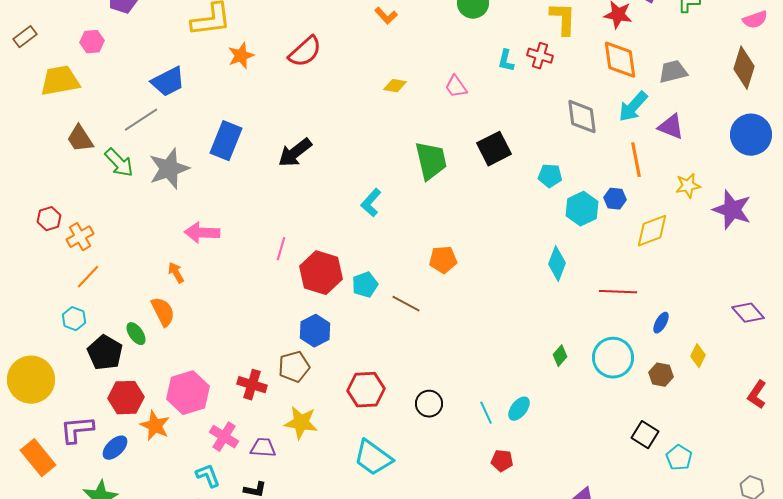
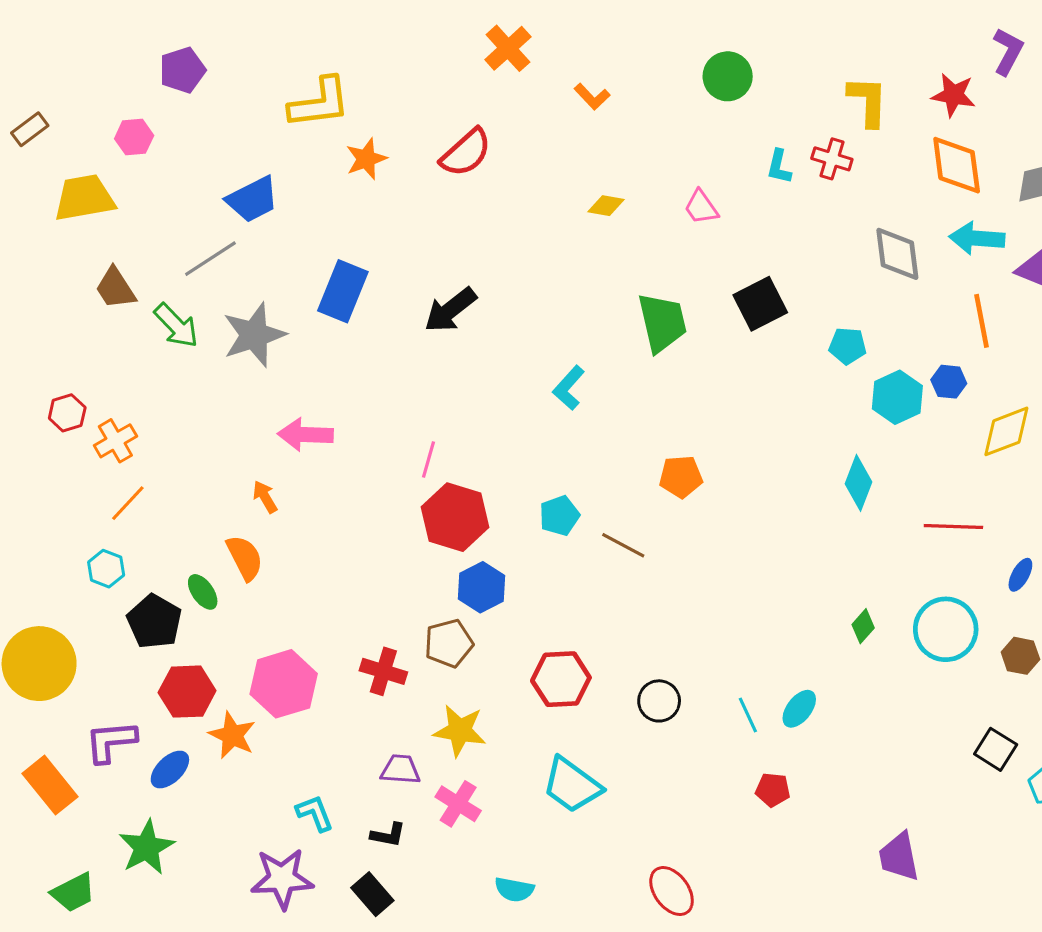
cyan arrow: (633, 107) -> (977, 238), turned 52
red hexagon: (321, 273) -> (455, 517), moved
pink cross: (224, 437) -> (458, 804), moved

